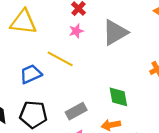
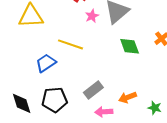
pink star: (76, 31) -> (92, 16), moved
green diamond: (118, 97) -> (130, 46), moved

